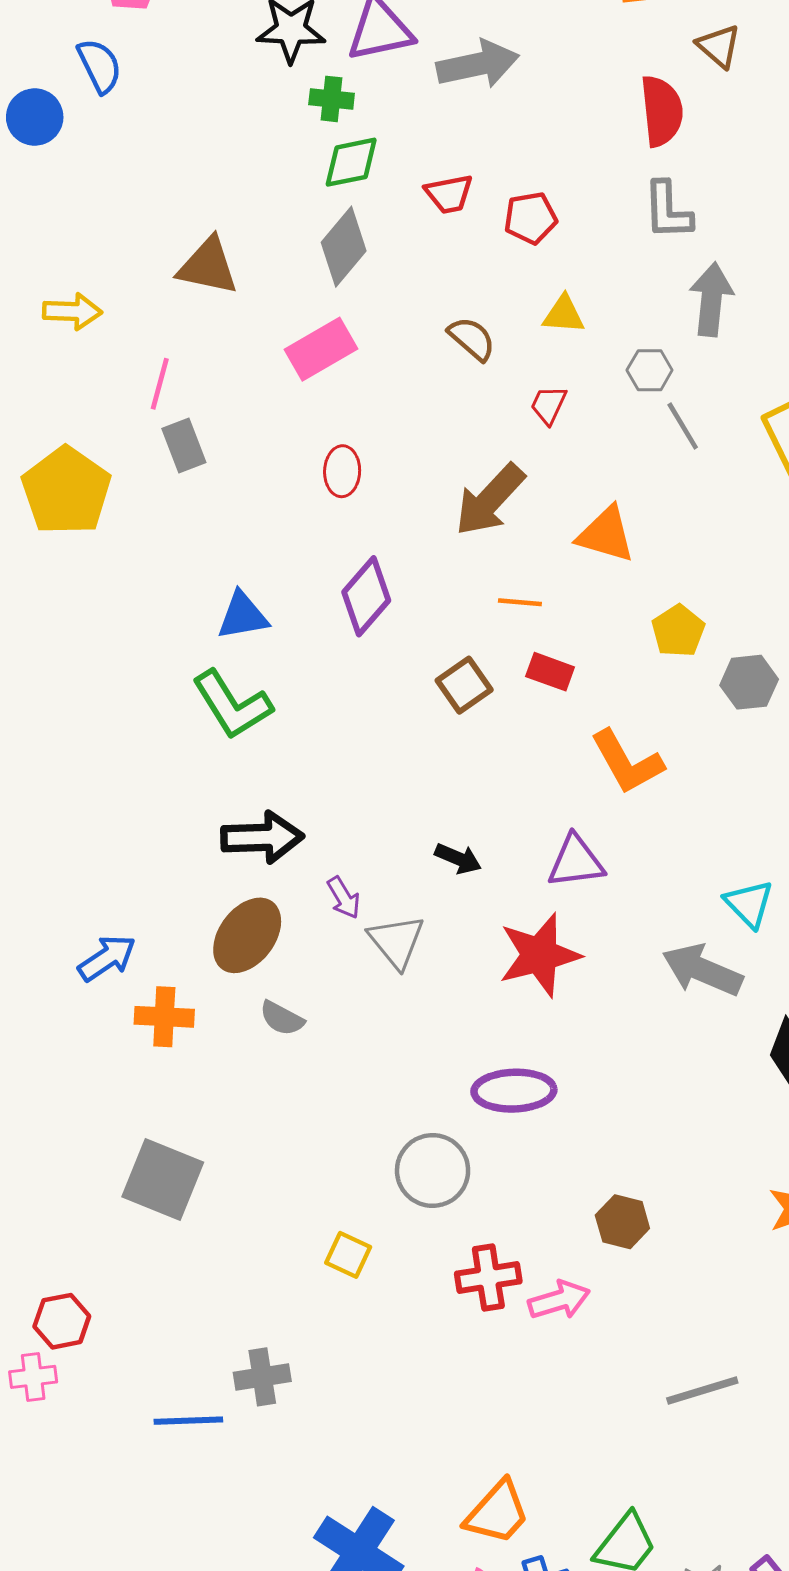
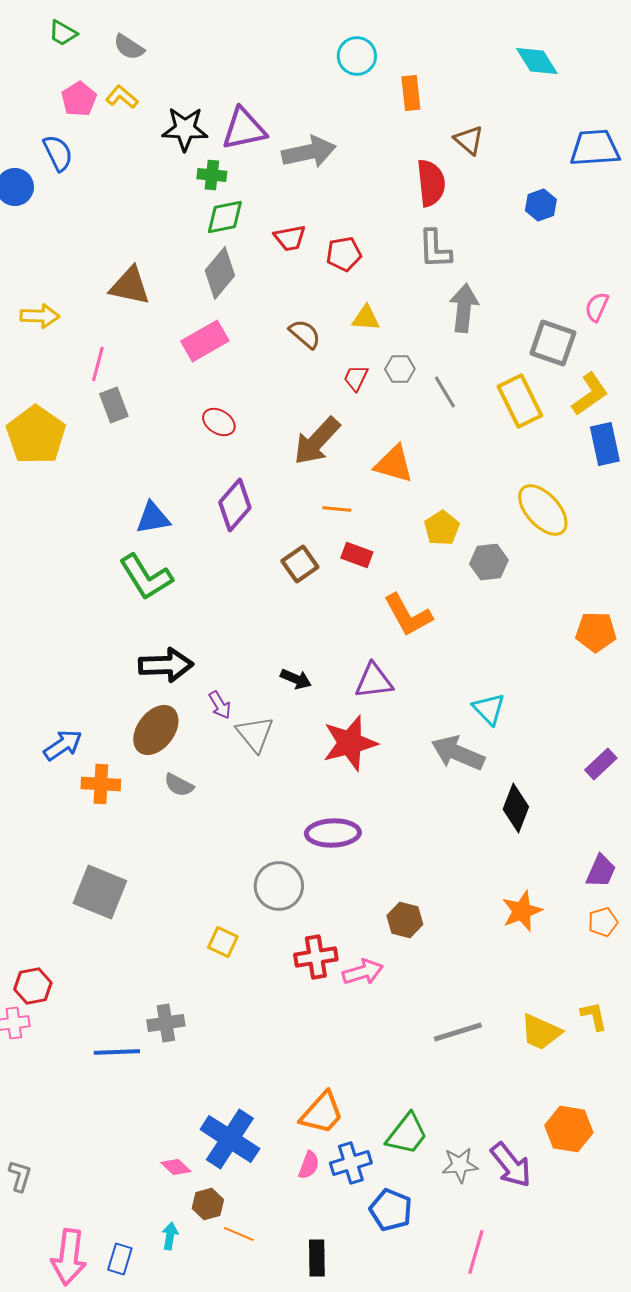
gray hexagon: (650, 370) -> (400, 369), moved
red ellipse: (342, 471) -> (219, 422), turned -60

